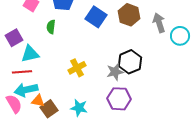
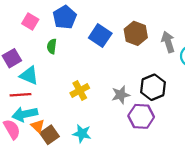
cyan triangle: (30, 54) -> (29, 75), turned 36
black hexagon: (130, 62) -> (153, 87), moved
purple hexagon: (119, 99) -> (141, 116), moved
orange triangle: (38, 101) -> (38, 126), turned 32

